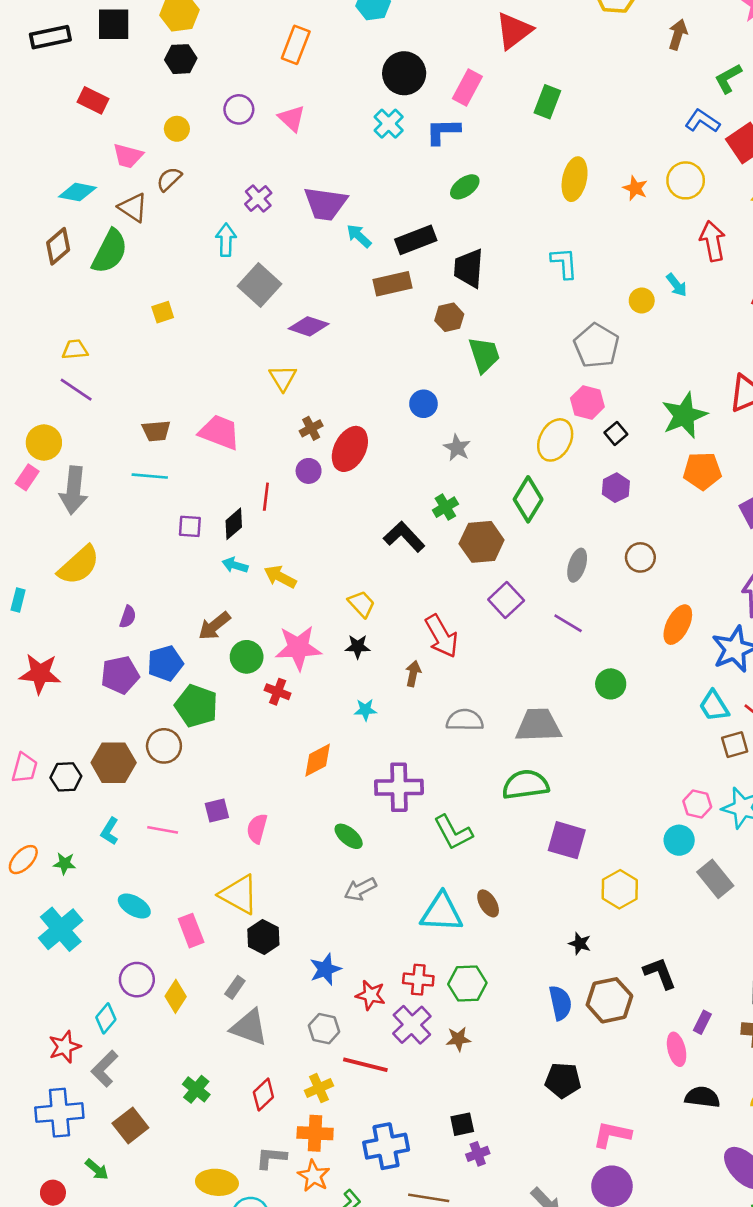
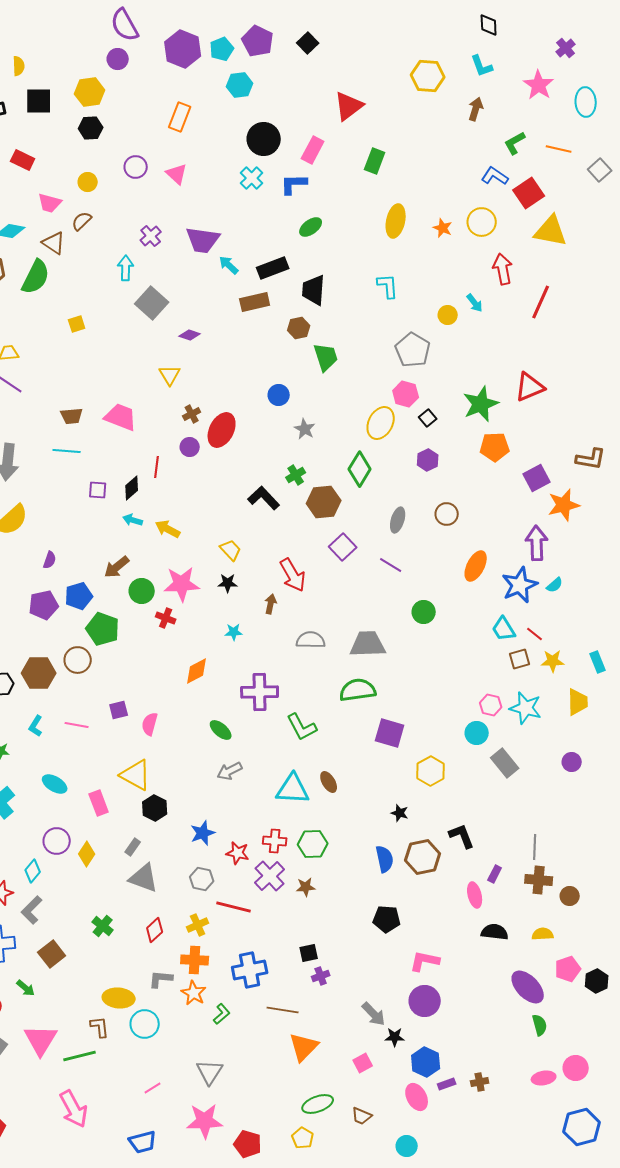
purple diamond: (309, 326) -> (190, 335), size x0.7

